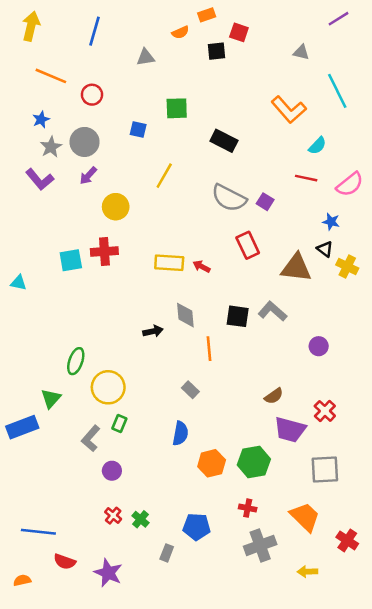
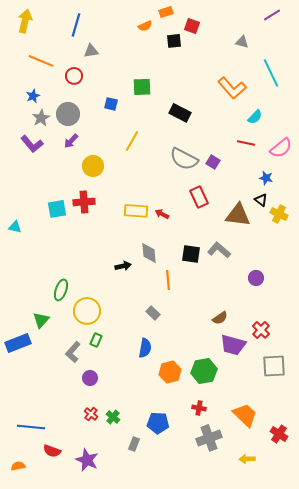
gray triangle: (146, 57) -> (91, 51), moved
gray square: (325, 469) -> (274, 366), moved

